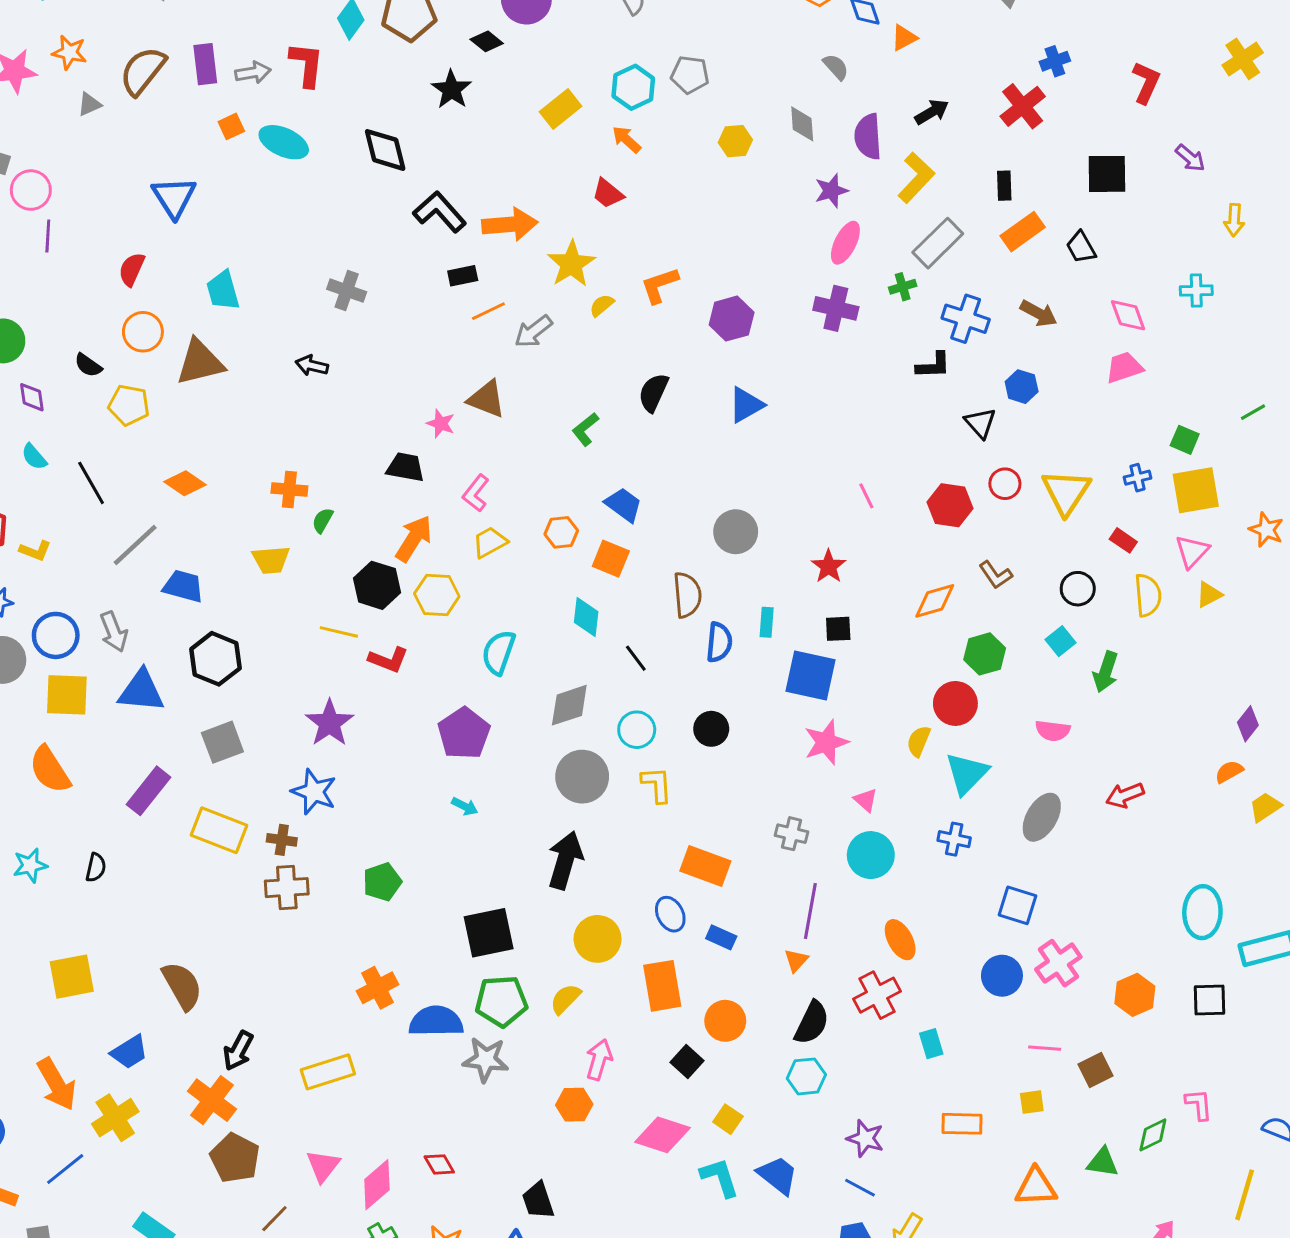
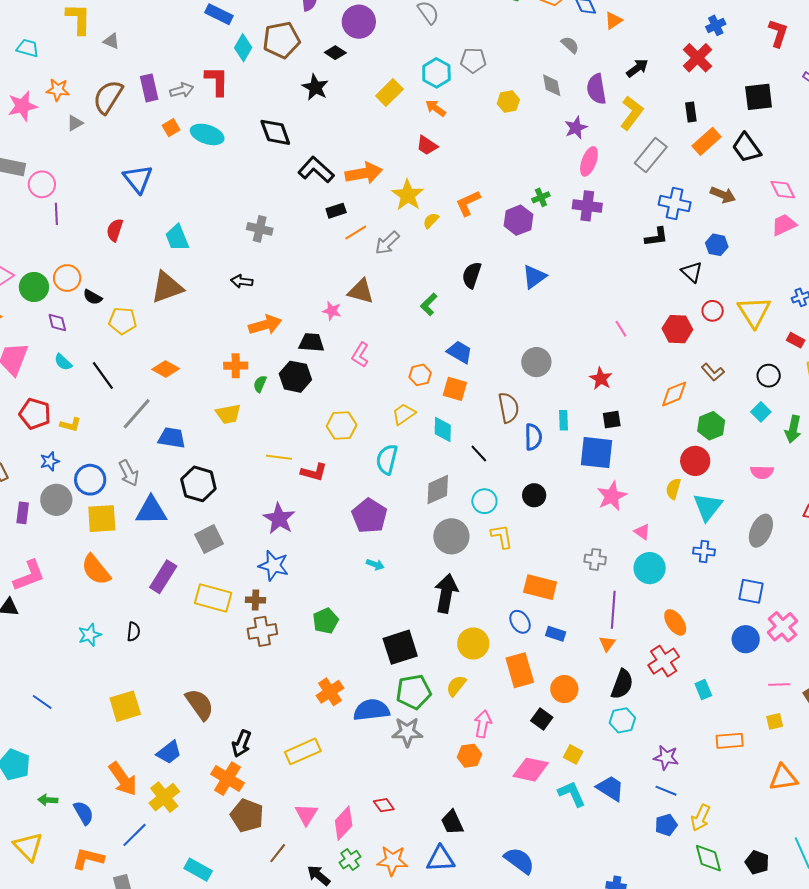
black trapezoid: (1081, 247) -> (746, 148), size x1.4
green cross: (903, 287) -> (541, 197), moved
orange circle: (143, 332) -> (67, 278), moved
orange arrow: (414, 539) -> (265, 325), moved, turned 48
yellow trapezoid: (490, 542) -> (404, 414), moved
black hexagon: (377, 585) -> (295, 377), moved

